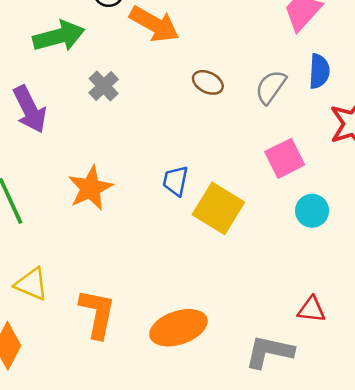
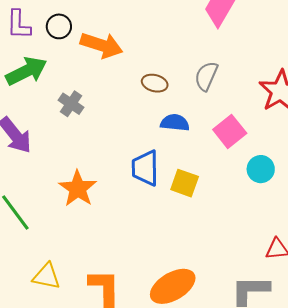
blue semicircle: (319, 71) -> (175, 123), moved, turned -76
blue trapezoid: (176, 181) -> (145, 168), size x1.4
yellow square: (218, 208) -> (185, 183), size x0.7

